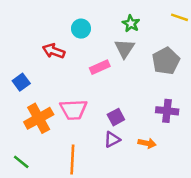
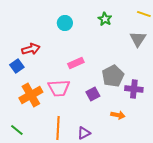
gray triangle: (125, 48) -> (138, 39), moved
red arrow: (54, 51) -> (31, 49), moved, turned 144
gray pentagon: (166, 61) -> (113, 76), moved
pink rectangle: (100, 67) -> (76, 63), moved
purple triangle: (112, 139) -> (84, 133), moved

